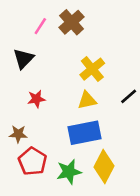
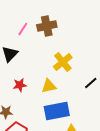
brown cross: (72, 22) -> (47, 26), turned 30
yellow triangle: (87, 100) -> (49, 86), moved

